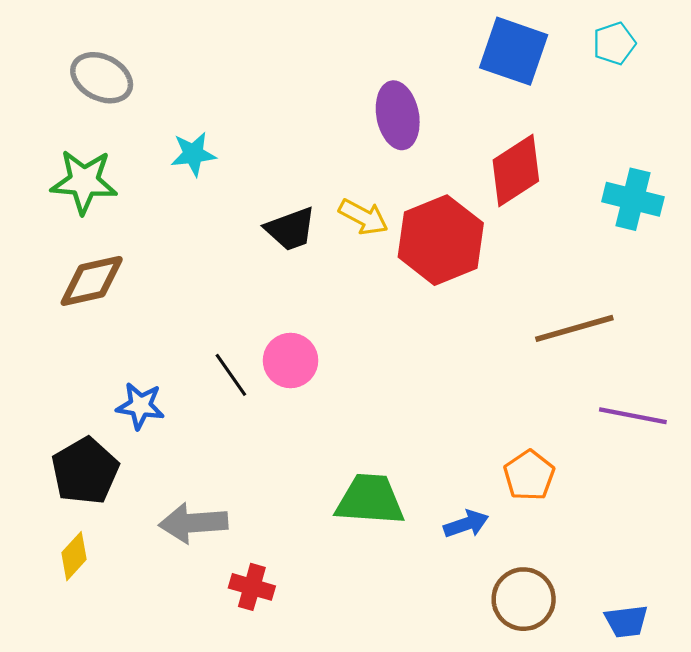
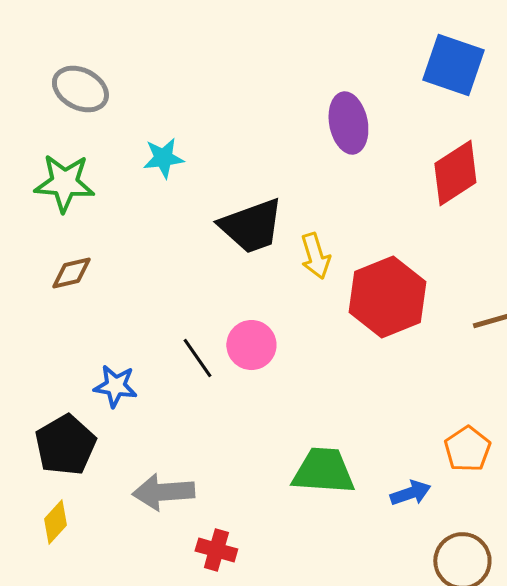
yellow arrow: (363, 217) -> (315, 256), moved, turned 45
black trapezoid: (291, 229) -> (251, 226), size x1.4
red hexagon: (441, 240) -> (387, 297), moved
brown diamond: (92, 281) -> (71, 273), size x0.7

